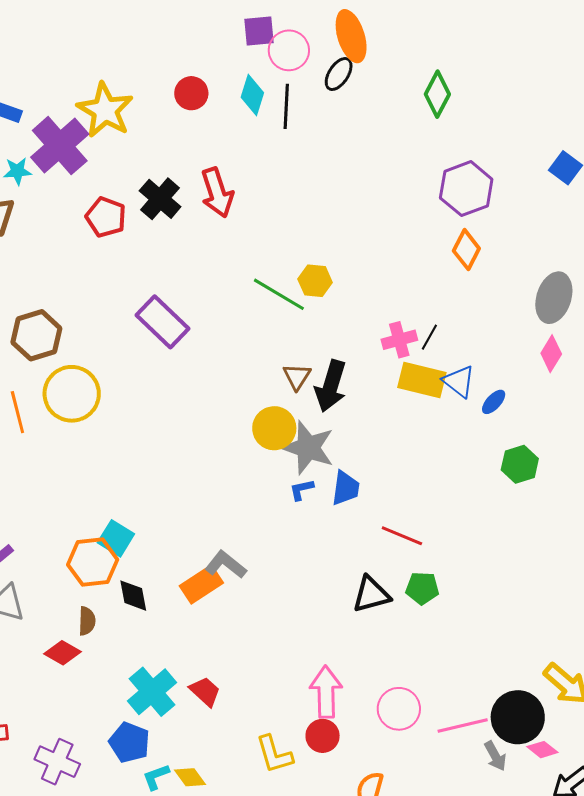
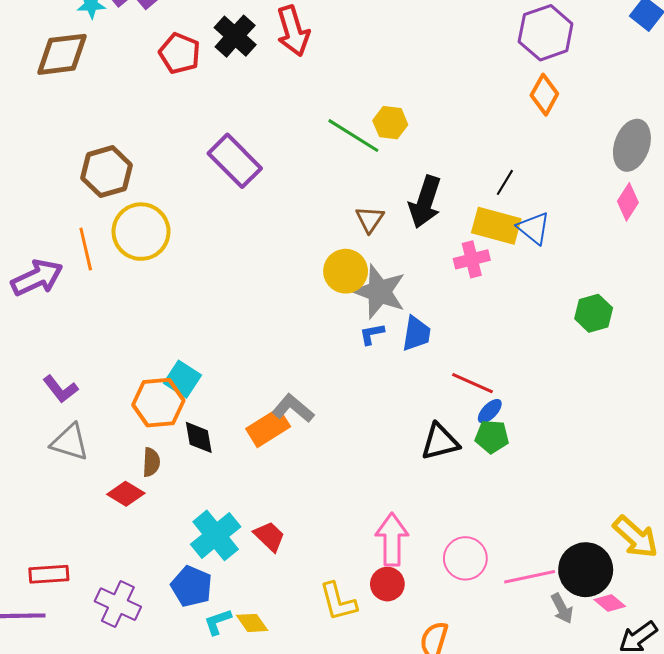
pink cross: (399, 340) -> (472, 259), moved
black arrow: (331, 386) -> (425, 202), moved
blue ellipse: (494, 402) -> (490, 411), moved

